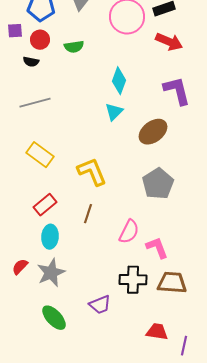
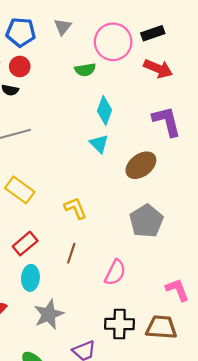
green semicircle: (74, 47) -> (85, 70), moved
cyan triangle: (114, 112) -> (99, 144), turned -30
yellow L-shape: (92, 172) -> (76, 208), size x0.7
pink L-shape: (157, 248) -> (177, 290), moved
gray star: (51, 273) -> (49, 314), moved

